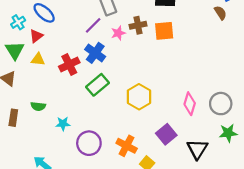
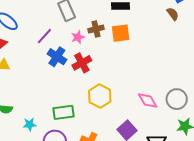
purple line: (93, 25) -> (44, 36), moved
red cross: (69, 64) -> (82, 63), moved
green rectangle: (97, 85) -> (63, 112), moved, turned 35
pink diamond: (190, 104) -> (148, 100), turned -45

